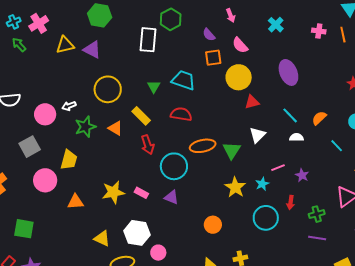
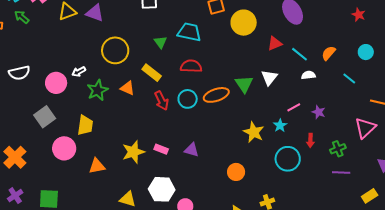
red triangle: (252, 102) -> (275, 43), moved
green triangle: (232, 150) -> (244, 84), moved
cyan circle: (174, 166) -> (188, 99), moved, size x0.7

